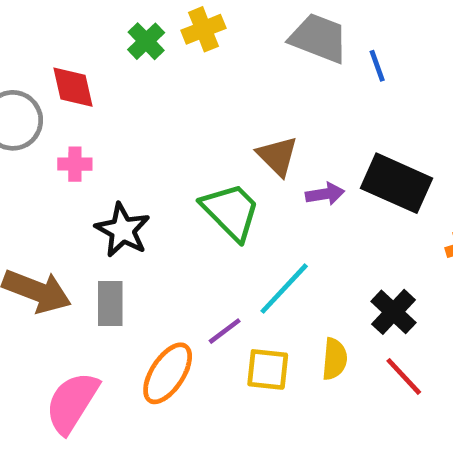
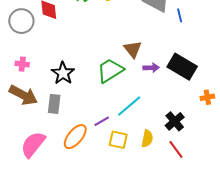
pink cross: (75, 164) -> (22, 64), moved
green trapezoid: (231, 211) -> (110, 71), turned -84

